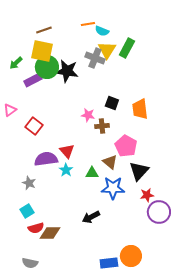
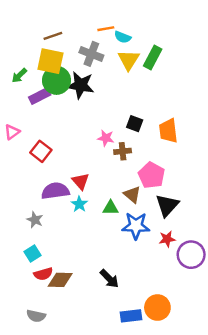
gray cross: (95, 58) -> (91, 54), moved
red star: (147, 195) -> (167, 239), moved
black arrow: (91, 217) -> (109, 279), moved, turned -108

